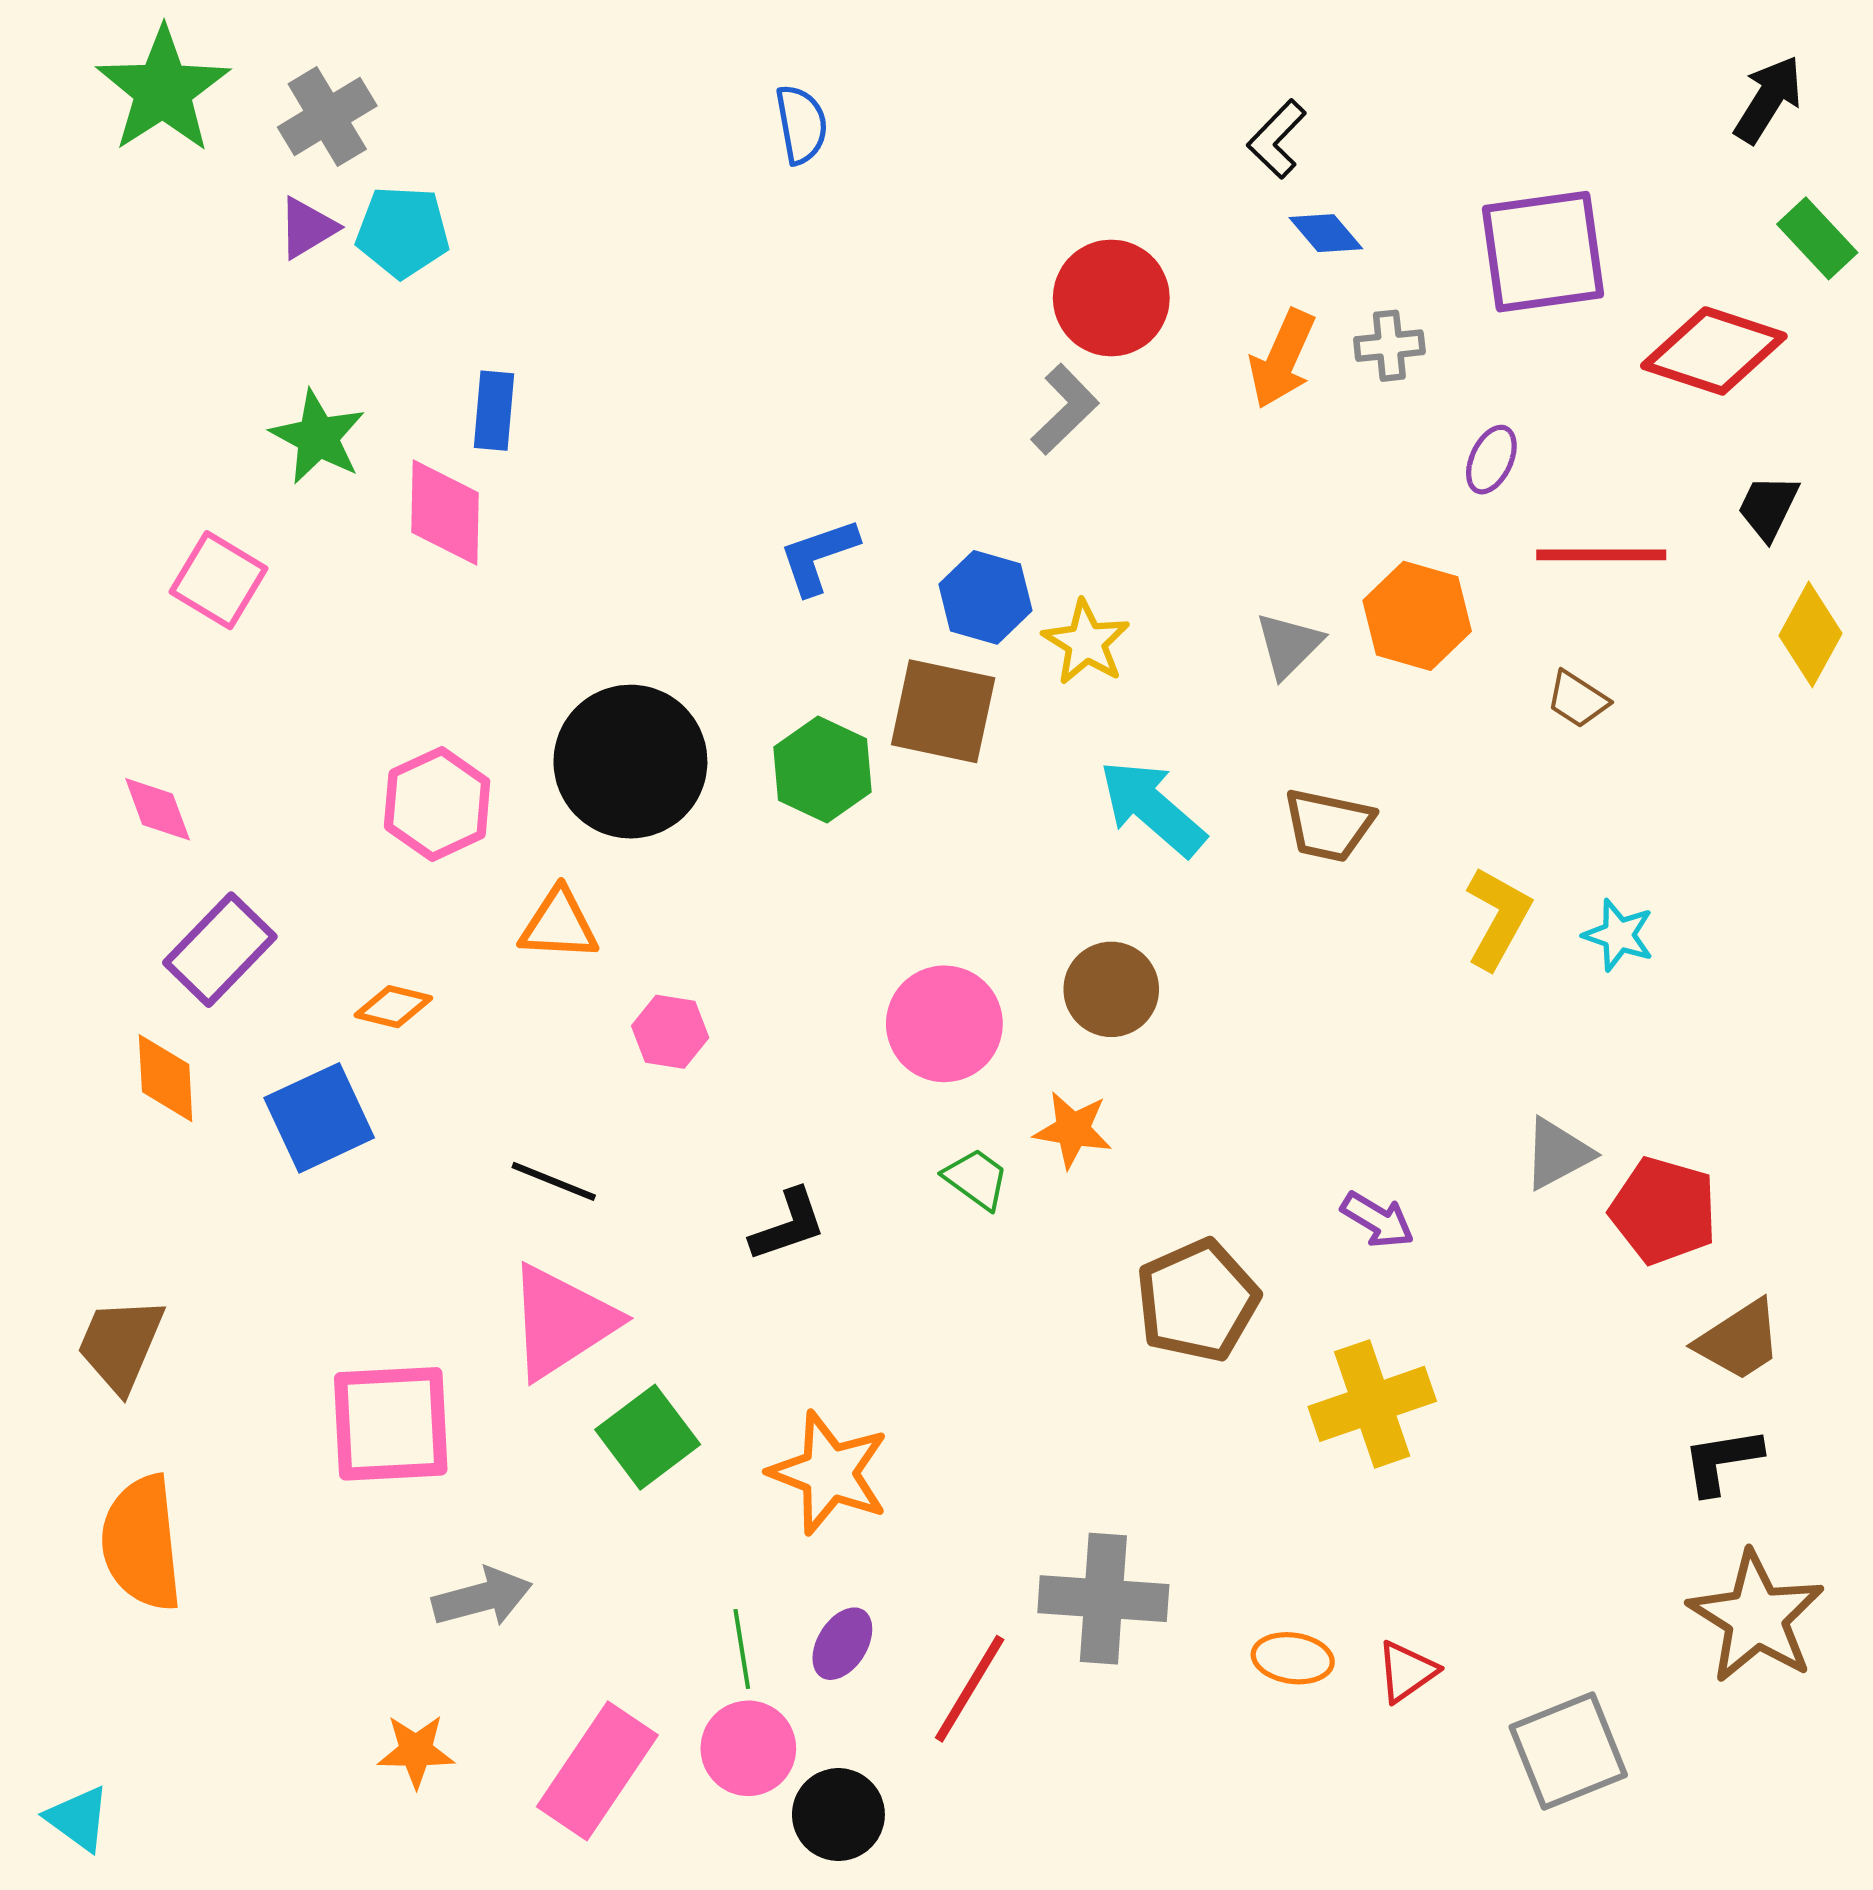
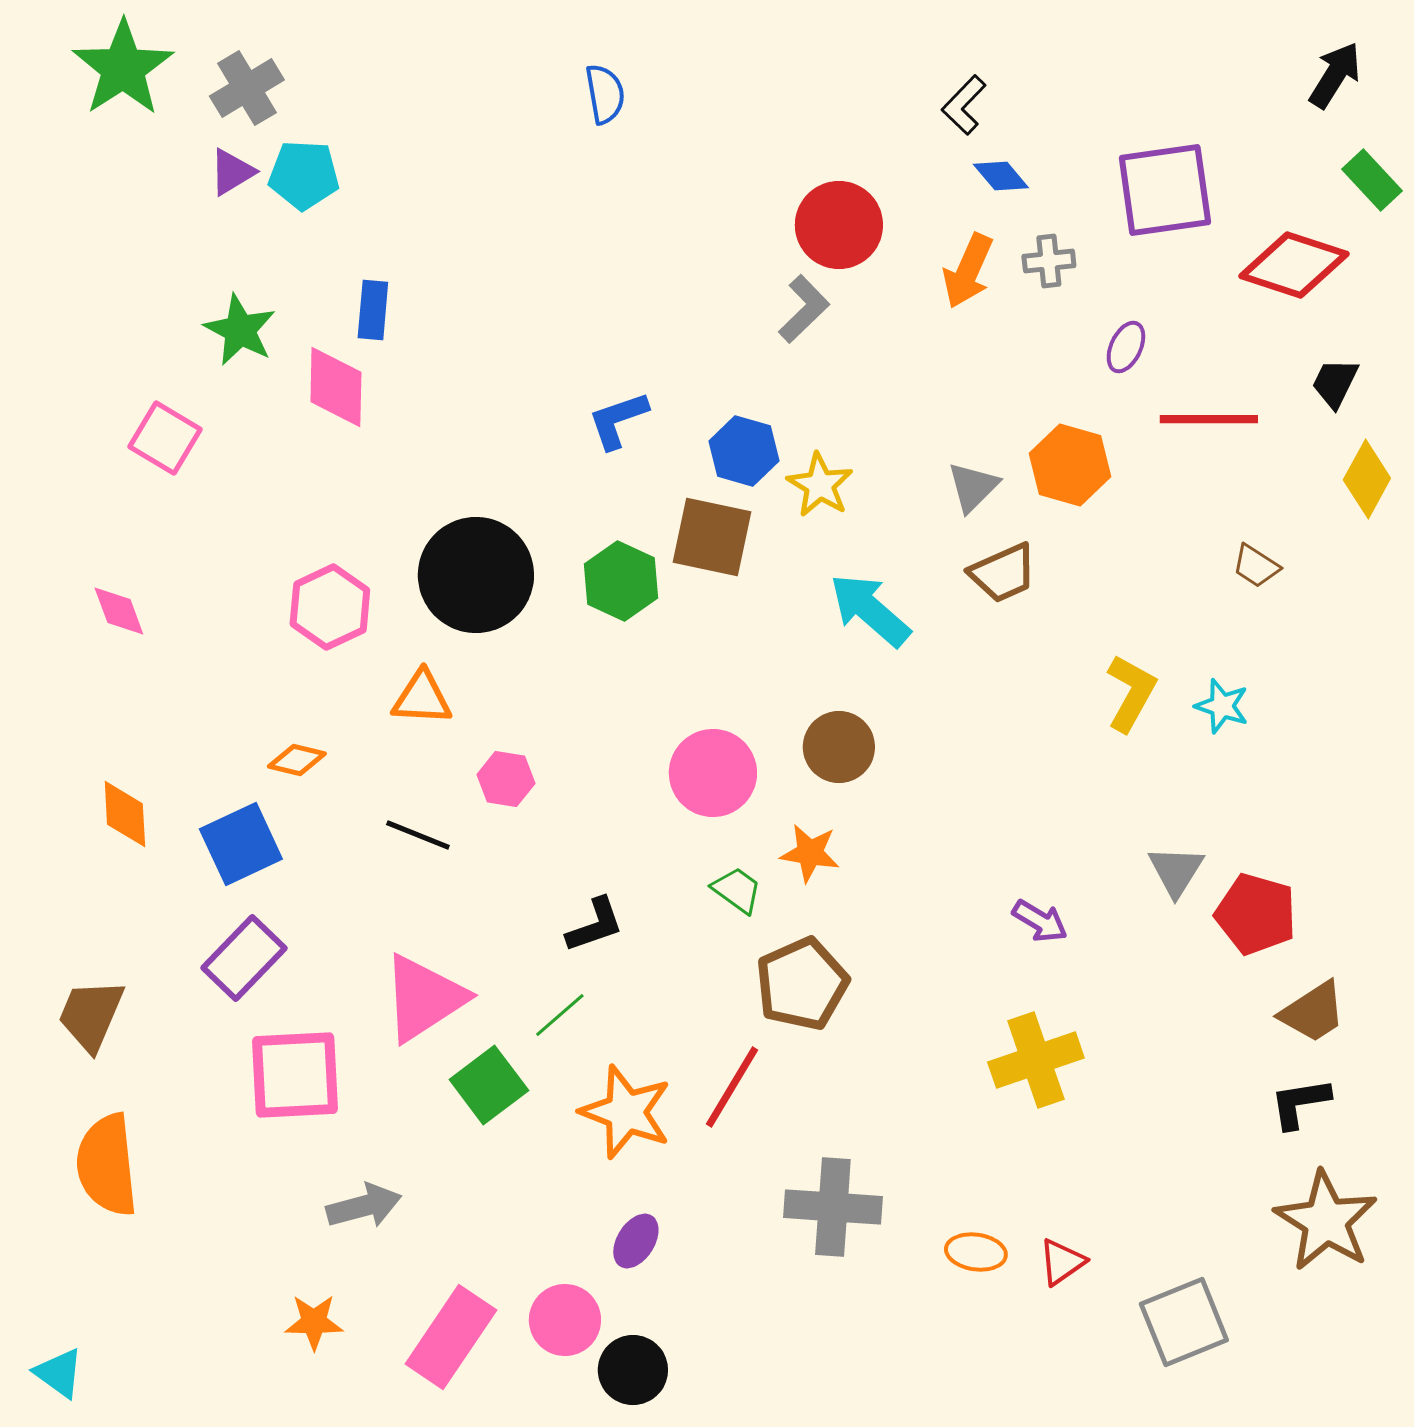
brown trapezoid: (1577, 699) -> (1256, 566), moved
brown trapezoid: (1328, 825) -> (1003, 573), moved, turned -36
purple rectangle: (220, 950) -> (244, 958), moved
gray triangle: (1558, 1154) -> (1176, 871), turned -30
black line: (554, 1181) -> (418, 835), moved
brown pentagon: (1197, 1301) -> (802, 984), moved
green line: (742, 1649) -> (560, 1015), moved, turned 58
red line: (970, 1689) -> (732, 1087), moved

